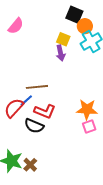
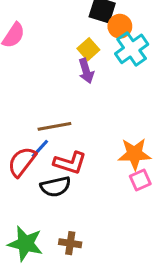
yellow square: (63, 39) -> (88, 49), turned 32
black semicircle: (34, 126) -> (55, 187), turned -30
brown cross: (30, 165) -> (70, 243), moved, turned -32

